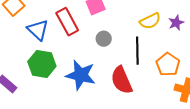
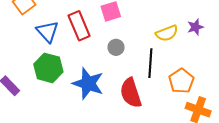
purple star: (176, 23) -> (195, 27), moved

